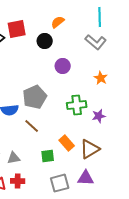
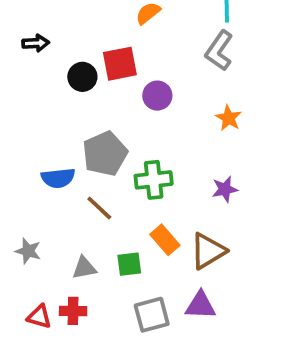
red square: (17, 29) -> (120, 64), moved
black circle: (45, 41) -> (82, 77), moved
gray L-shape: (96, 42) -> (219, 51), turned 85
green cross: (77, 105) -> (154, 180), moved
gray triangle: (14, 158) -> (84, 268), moved

